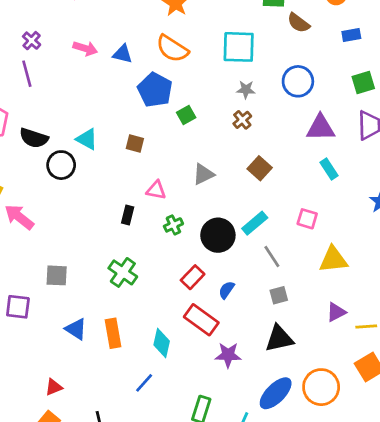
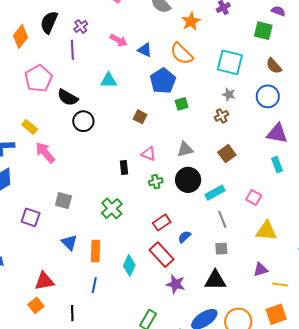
brown semicircle: (298, 23) -> (274, 66), moved
cyan triangle: (87, 139) -> (109, 80), moved, turned -42
black rectangle: (128, 215) -> (124, 167), turned -32
black circle: (218, 235) -> (188, 180), moved
blue line: (144, 383) -> (94, 285), moved, turned -42
red triangle: (54, 387) -> (44, 281), size x1.5

